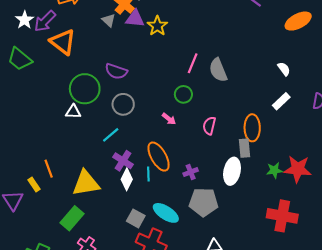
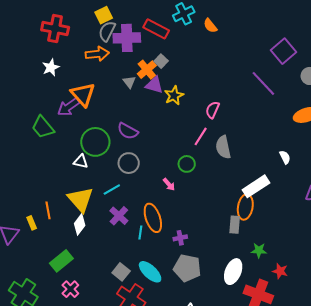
purple arrow: (45, 21) -> (68, 107), moved
green trapezoid: (20, 59) -> (43, 127), moved
white rectangle: (281, 101) -> (256, 186), moved, size x1.5
pink semicircle: (209, 126) -> (212, 110), moved
red star: (298, 169) -> (280, 271), moved, size x0.6
white ellipse: (232, 171) -> (233, 272), moved
white diamond: (127, 179) -> (80, 224), moved
yellow triangle: (86, 183) -> (80, 199), moved, turned 48

